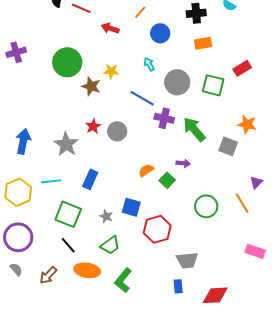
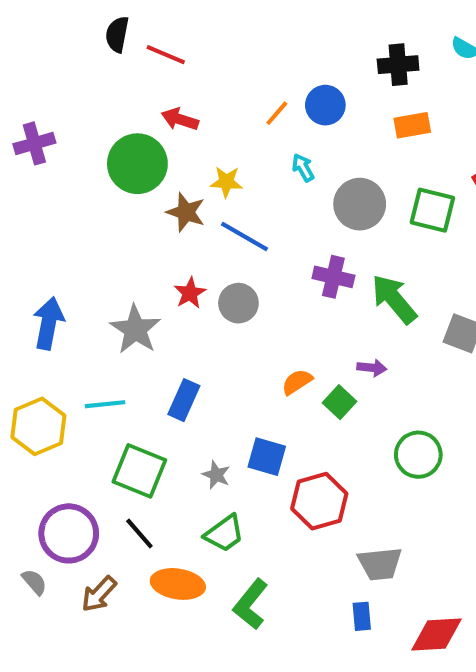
orange line: (140, 12) -> (277, 113), moved
red arrow: (110, 28) -> (180, 119), moved
blue line: (142, 98) -> (245, 236), moved
purple circle: (18, 237) -> (69, 533), moved

